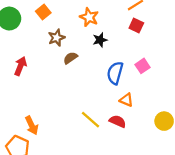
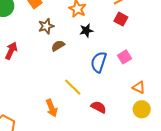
orange triangle: (126, 100) -> (139, 87), moved
yellow line: (90, 120) -> (73, 87), moved
orange arrow: (32, 125) -> (52, 108), moved

